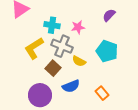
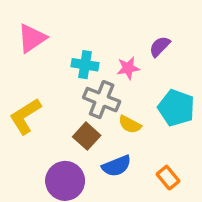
purple semicircle: (109, 15) -> (160, 46), moved
yellow L-shape: (34, 48) -> (25, 116), moved

